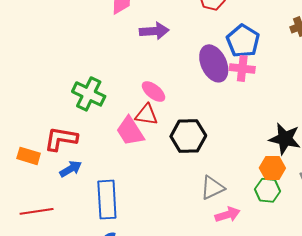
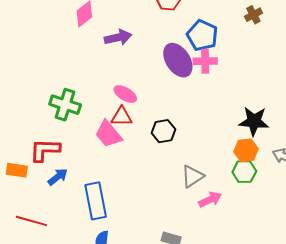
black hexagon: (188, 136) -> (163, 131), size x0.7
red line: (37, 211) -> (31, 221), turned 32

